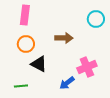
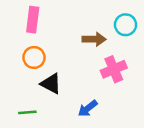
brown arrow: (64, 38) -> (94, 39), moved
pink cross: (87, 67) -> (114, 69), moved

